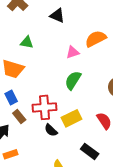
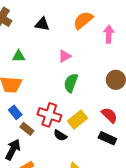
orange semicircle: (96, 39) -> (83, 20), moved
red cross: (45, 107) -> (49, 115), turned 35
black rectangle: (90, 151) -> (107, 138), moved

